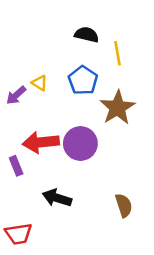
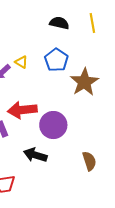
yellow line: (118, 53) -> (92, 23), moved
purple circle: (80, 144) -> (53, 125), moved

